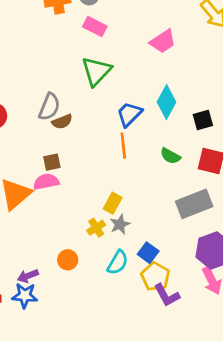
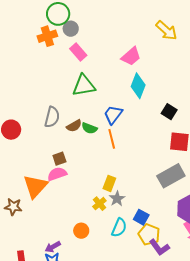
pink rectangle: (95, 26) -> (78, 52), turned 30
green triangle: (96, 71) -> (84, 86), turned 45
cyan diamond: (167, 102) -> (138, 86), moved
black square: (203, 120) -> (169, 112), turned -35
brown semicircle: (62, 122) -> (74, 126), moved
green semicircle: (170, 156) -> (89, 128), moved

